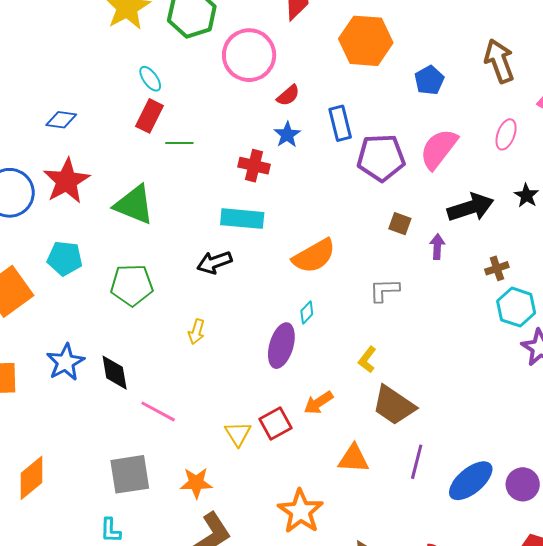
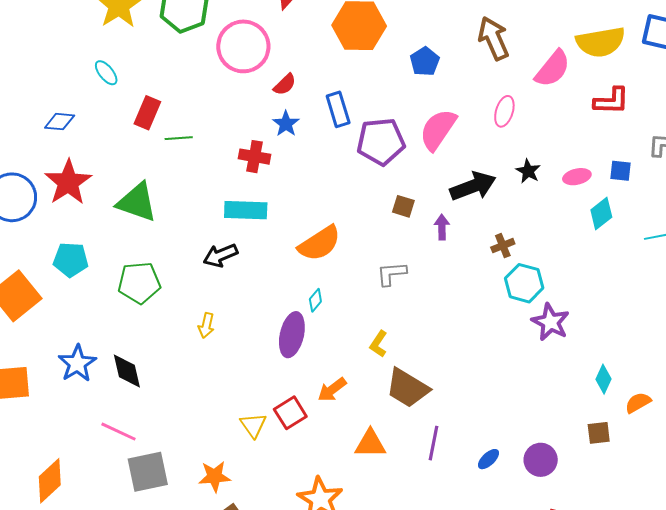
cyan ellipse: (150, 79) -> (106, 73), moved
pink line: (158, 411) -> (119, 432), moved
blue ellipse: (471, 481) -> (488, 459), size x0.5

